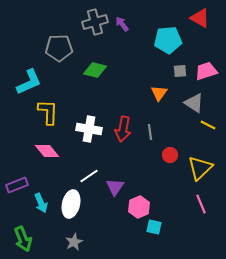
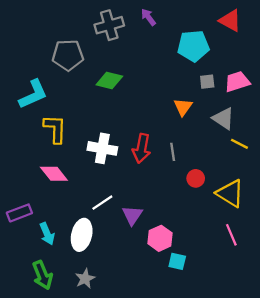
purple arrow: (122, 24) -> (148, 17), moved
yellow triangle: (200, 168) -> (230, 193), turned -44
green arrow: (23, 239) -> (42, 275), moved

